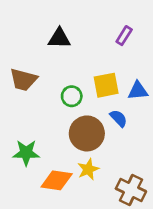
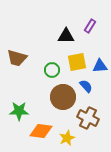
black triangle: (59, 38) -> (66, 36), moved
yellow star: (88, 169) -> (67, 138), moved
brown cross: (131, 190) -> (88, 118), moved

